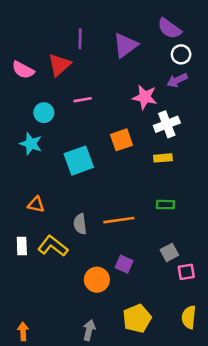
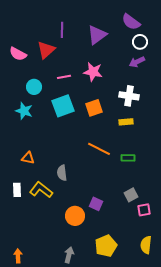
pink star: (145, 97) -> (93, 72), moved
white cross: (167, 124) -> (129, 96), turned 30
cyan square: (79, 161) -> (63, 106), moved
orange line: (119, 220) -> (99, 149), moved, turned 35

